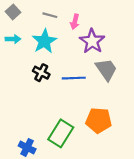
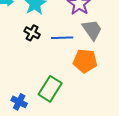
orange pentagon: (99, 120) -> (85, 61), moved

